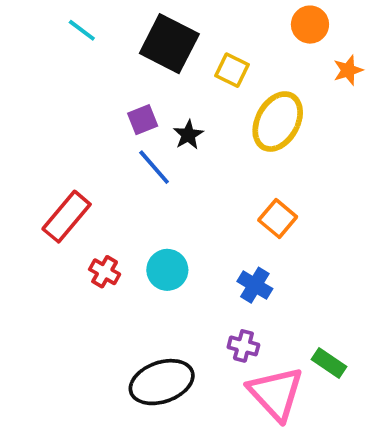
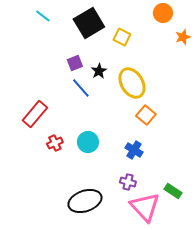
black square: (169, 44) -> (89, 23), turned 32
yellow ellipse: (278, 122) -> (132, 83), moved, turned -60
red cross: (105, 272) -> (55, 143), turned 35

